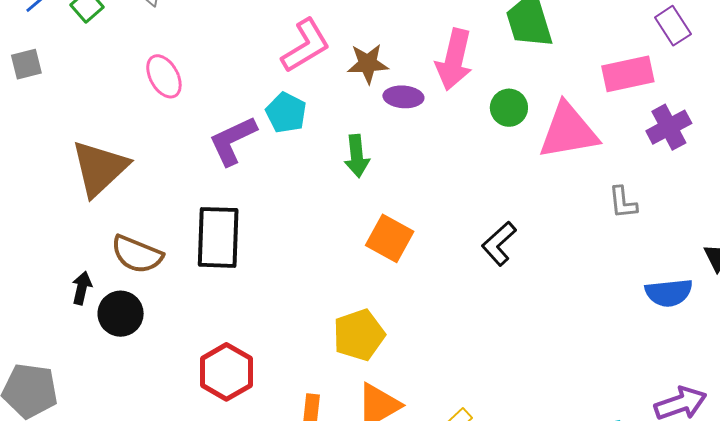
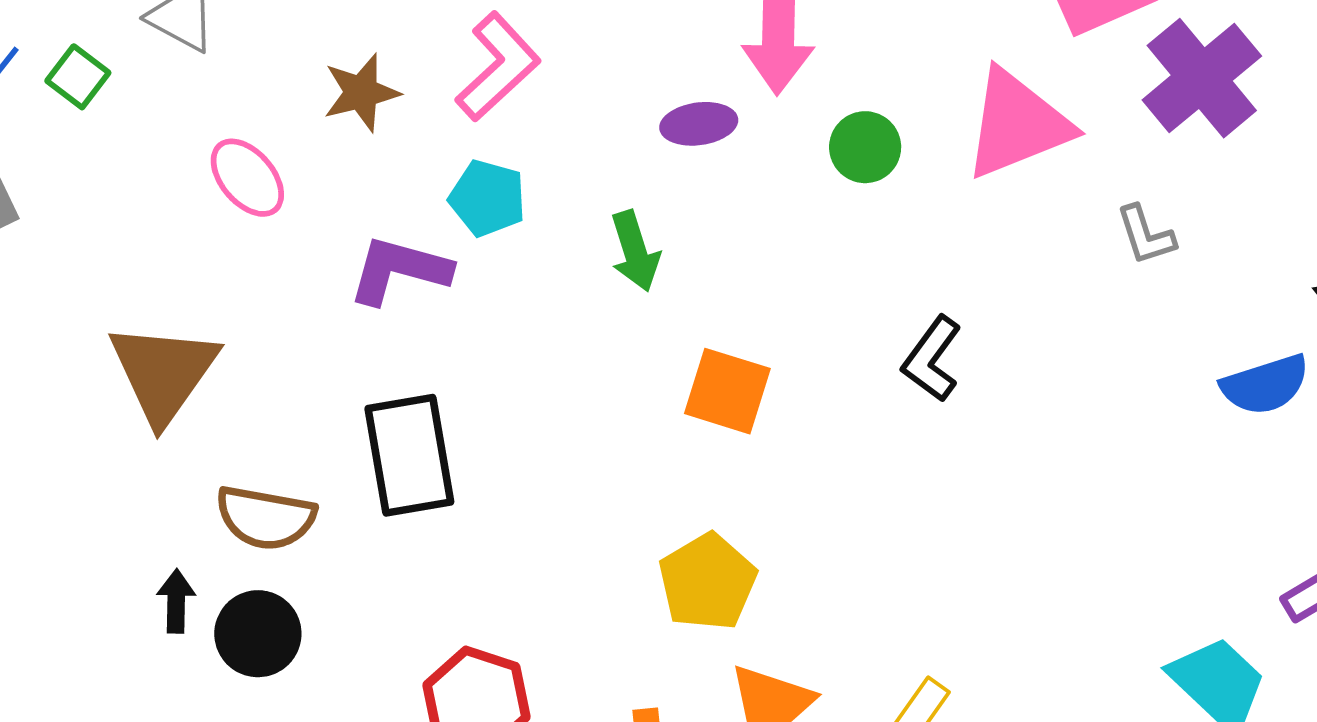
brown star: (368, 64) -> (361, 93), moved
green circle: (509, 108) -> (865, 147), moved
purple cross: (669, 127) -> (1202, 78), size x1.4
purple L-shape: (233, 141) -> (399, 270), turned 52

